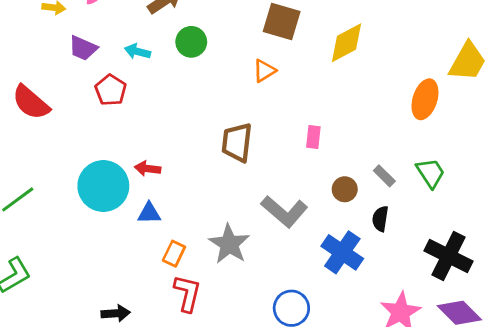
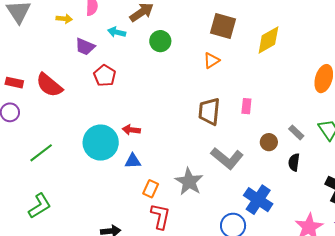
cyan arrow: (137, 51) -> (117, 32), moved
brown trapezoid: (237, 142) -> (209, 111), moved
blue cross: (342, 252) -> (258, 200), moved

